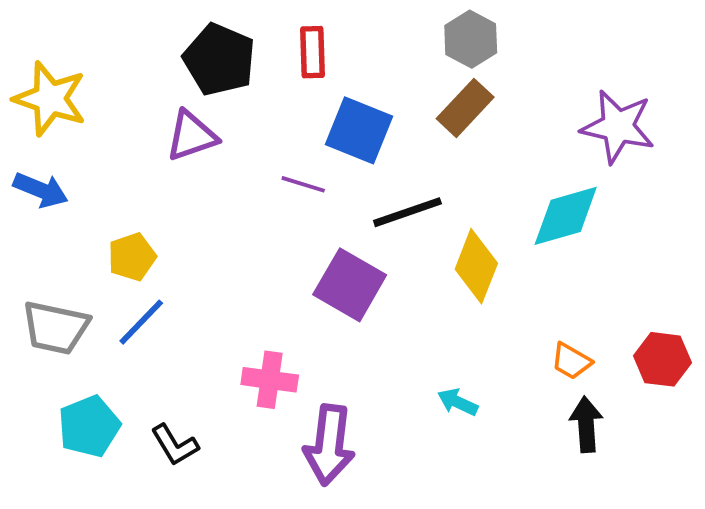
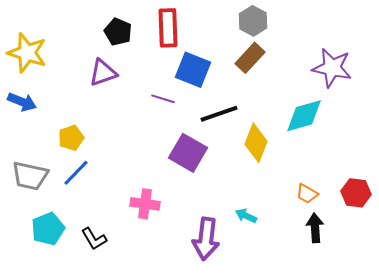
red rectangle: (312, 52) -> (168, 28), size x1.4
black pentagon: (219, 60) -> (118, 32), size x0.7
purple arrow: (329, 445) -> (206, 239), moved

